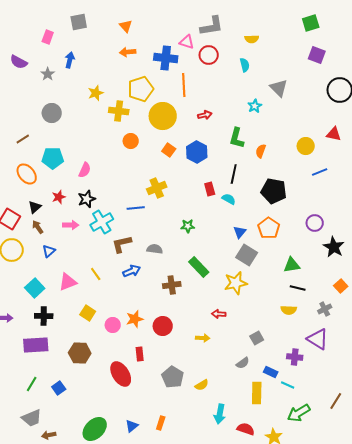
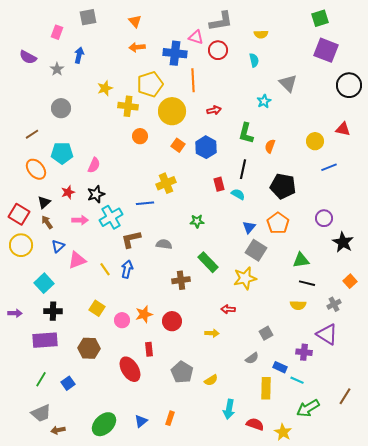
purple square: (317, 55) -> (326, 50), size x1.4
blue arrow: (132, 271) -> (127, 269), moved, turned -54
pink triangle: (68, 282) -> (77, 260), moved

